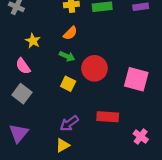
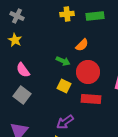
orange semicircle: (70, 33) -> (82, 45), moved
yellow star: (33, 41) -> (15, 40), moved
red rectangle: (108, 117) -> (91, 99), moved

